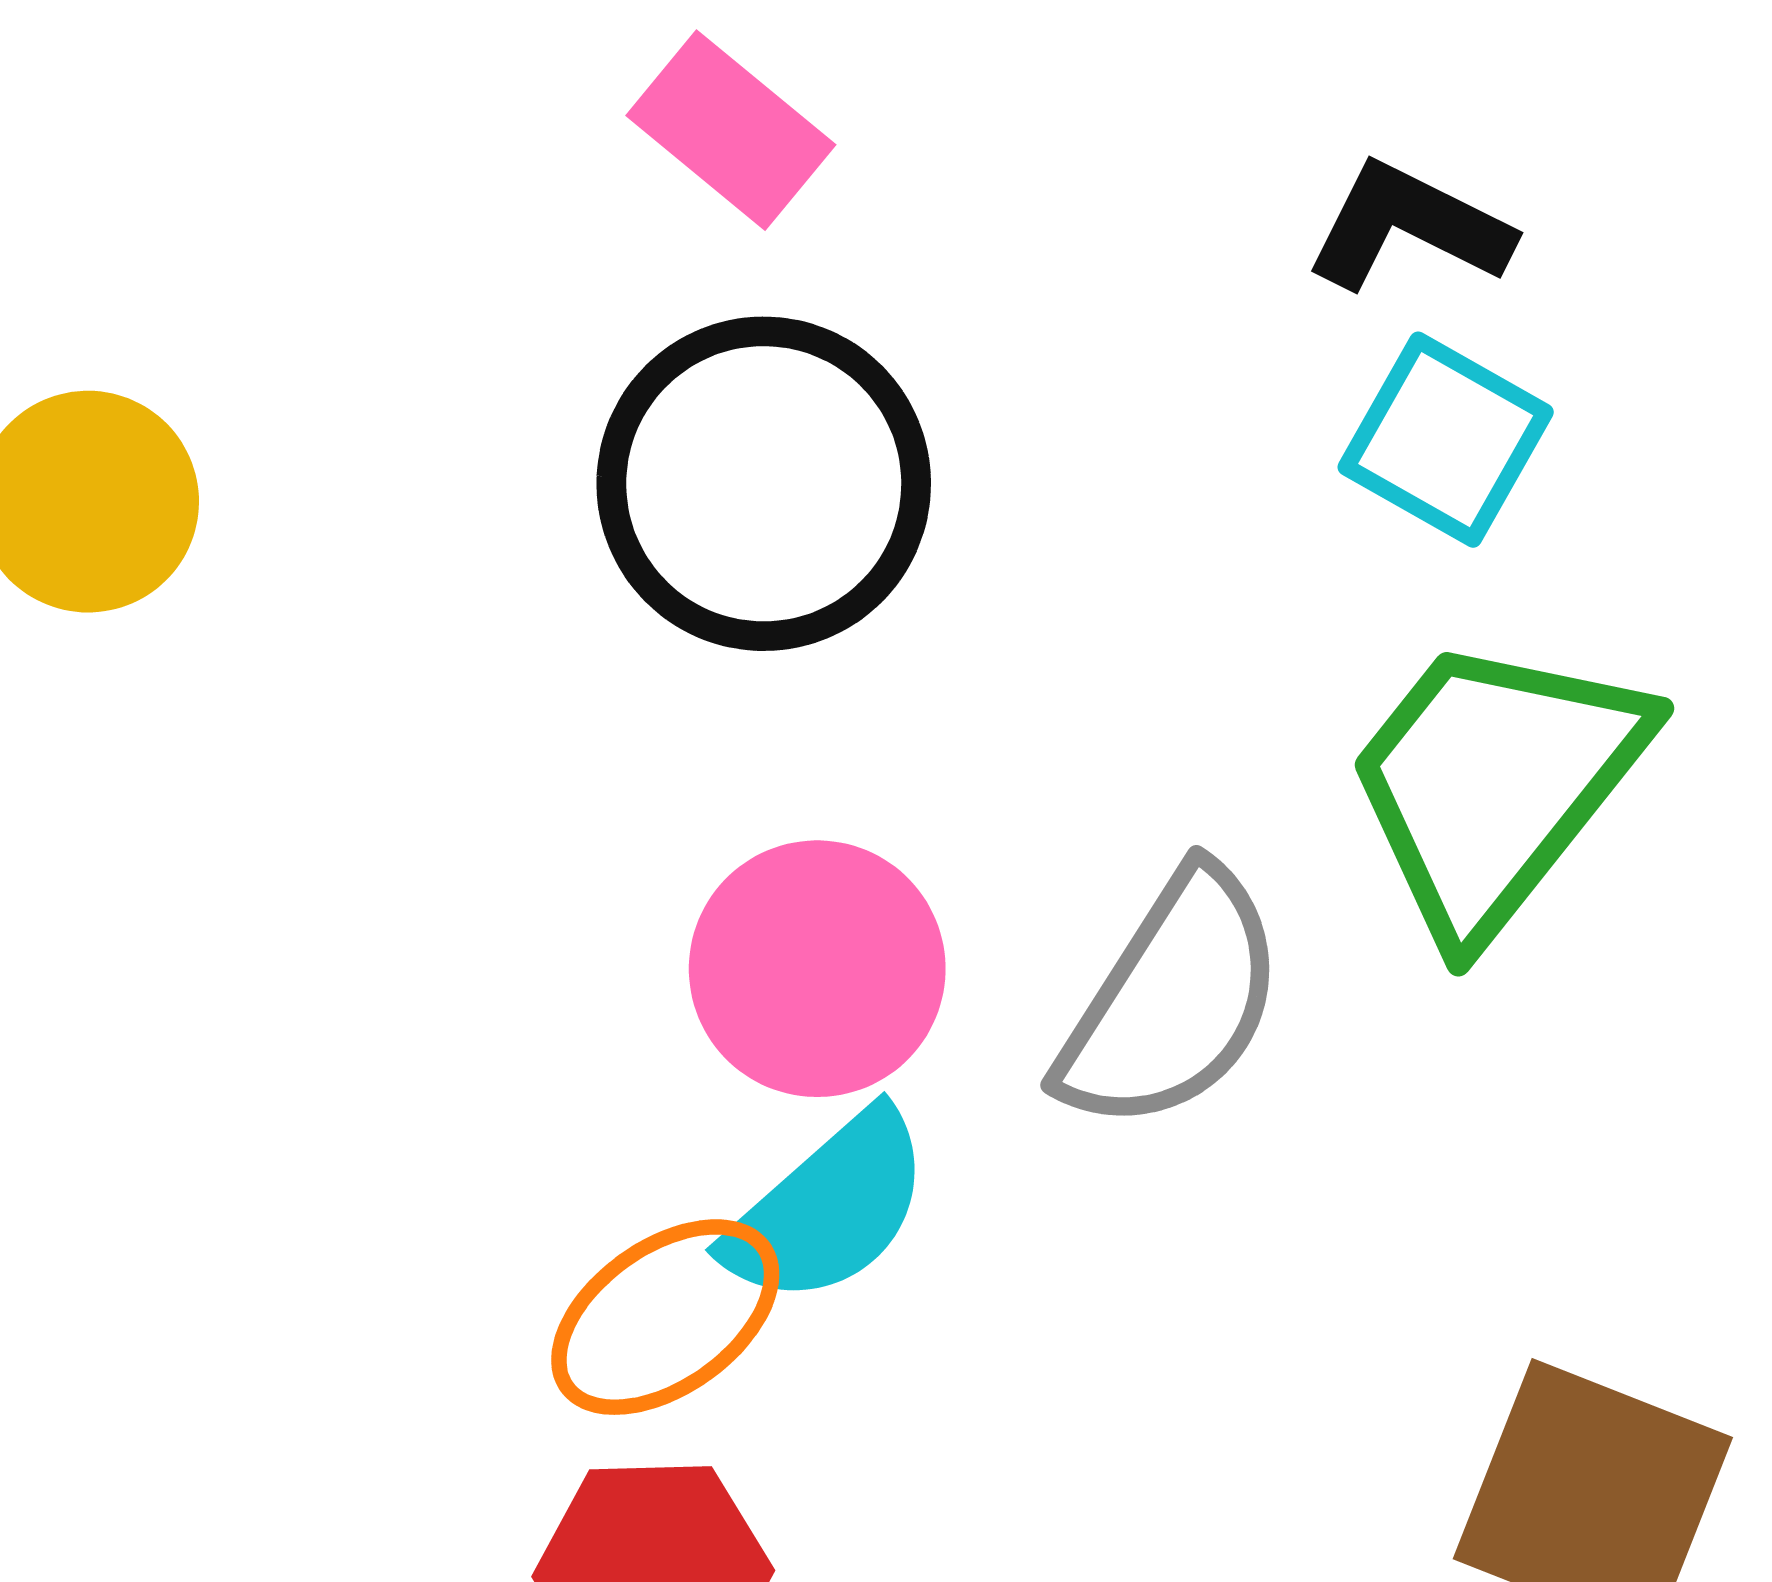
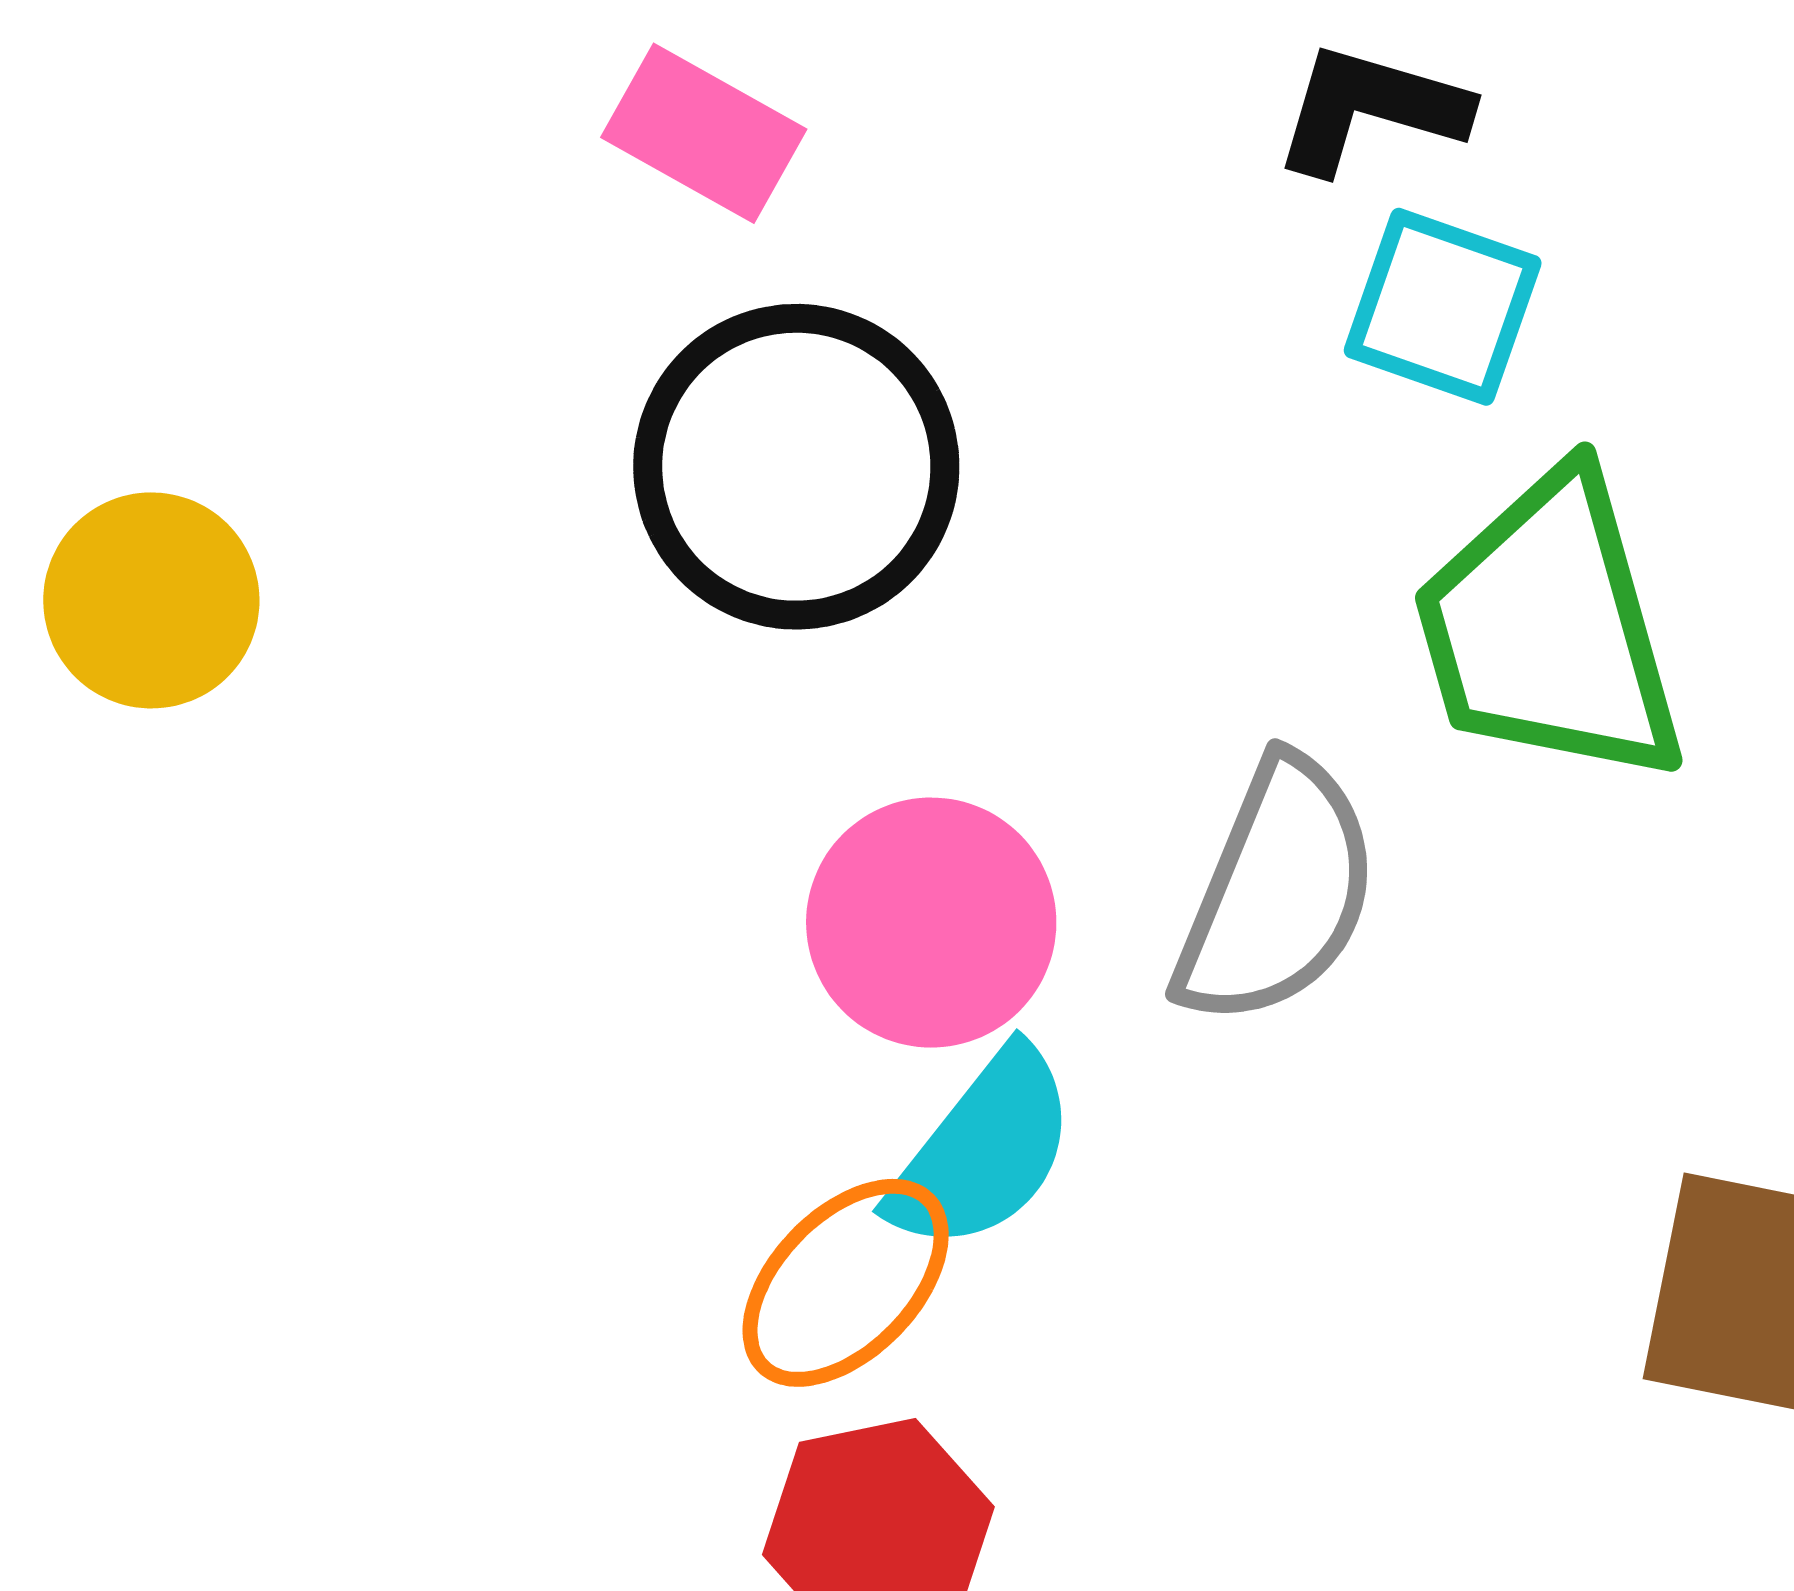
green trapezoid: (1495, 784) -> (1549, 629), turned -44

